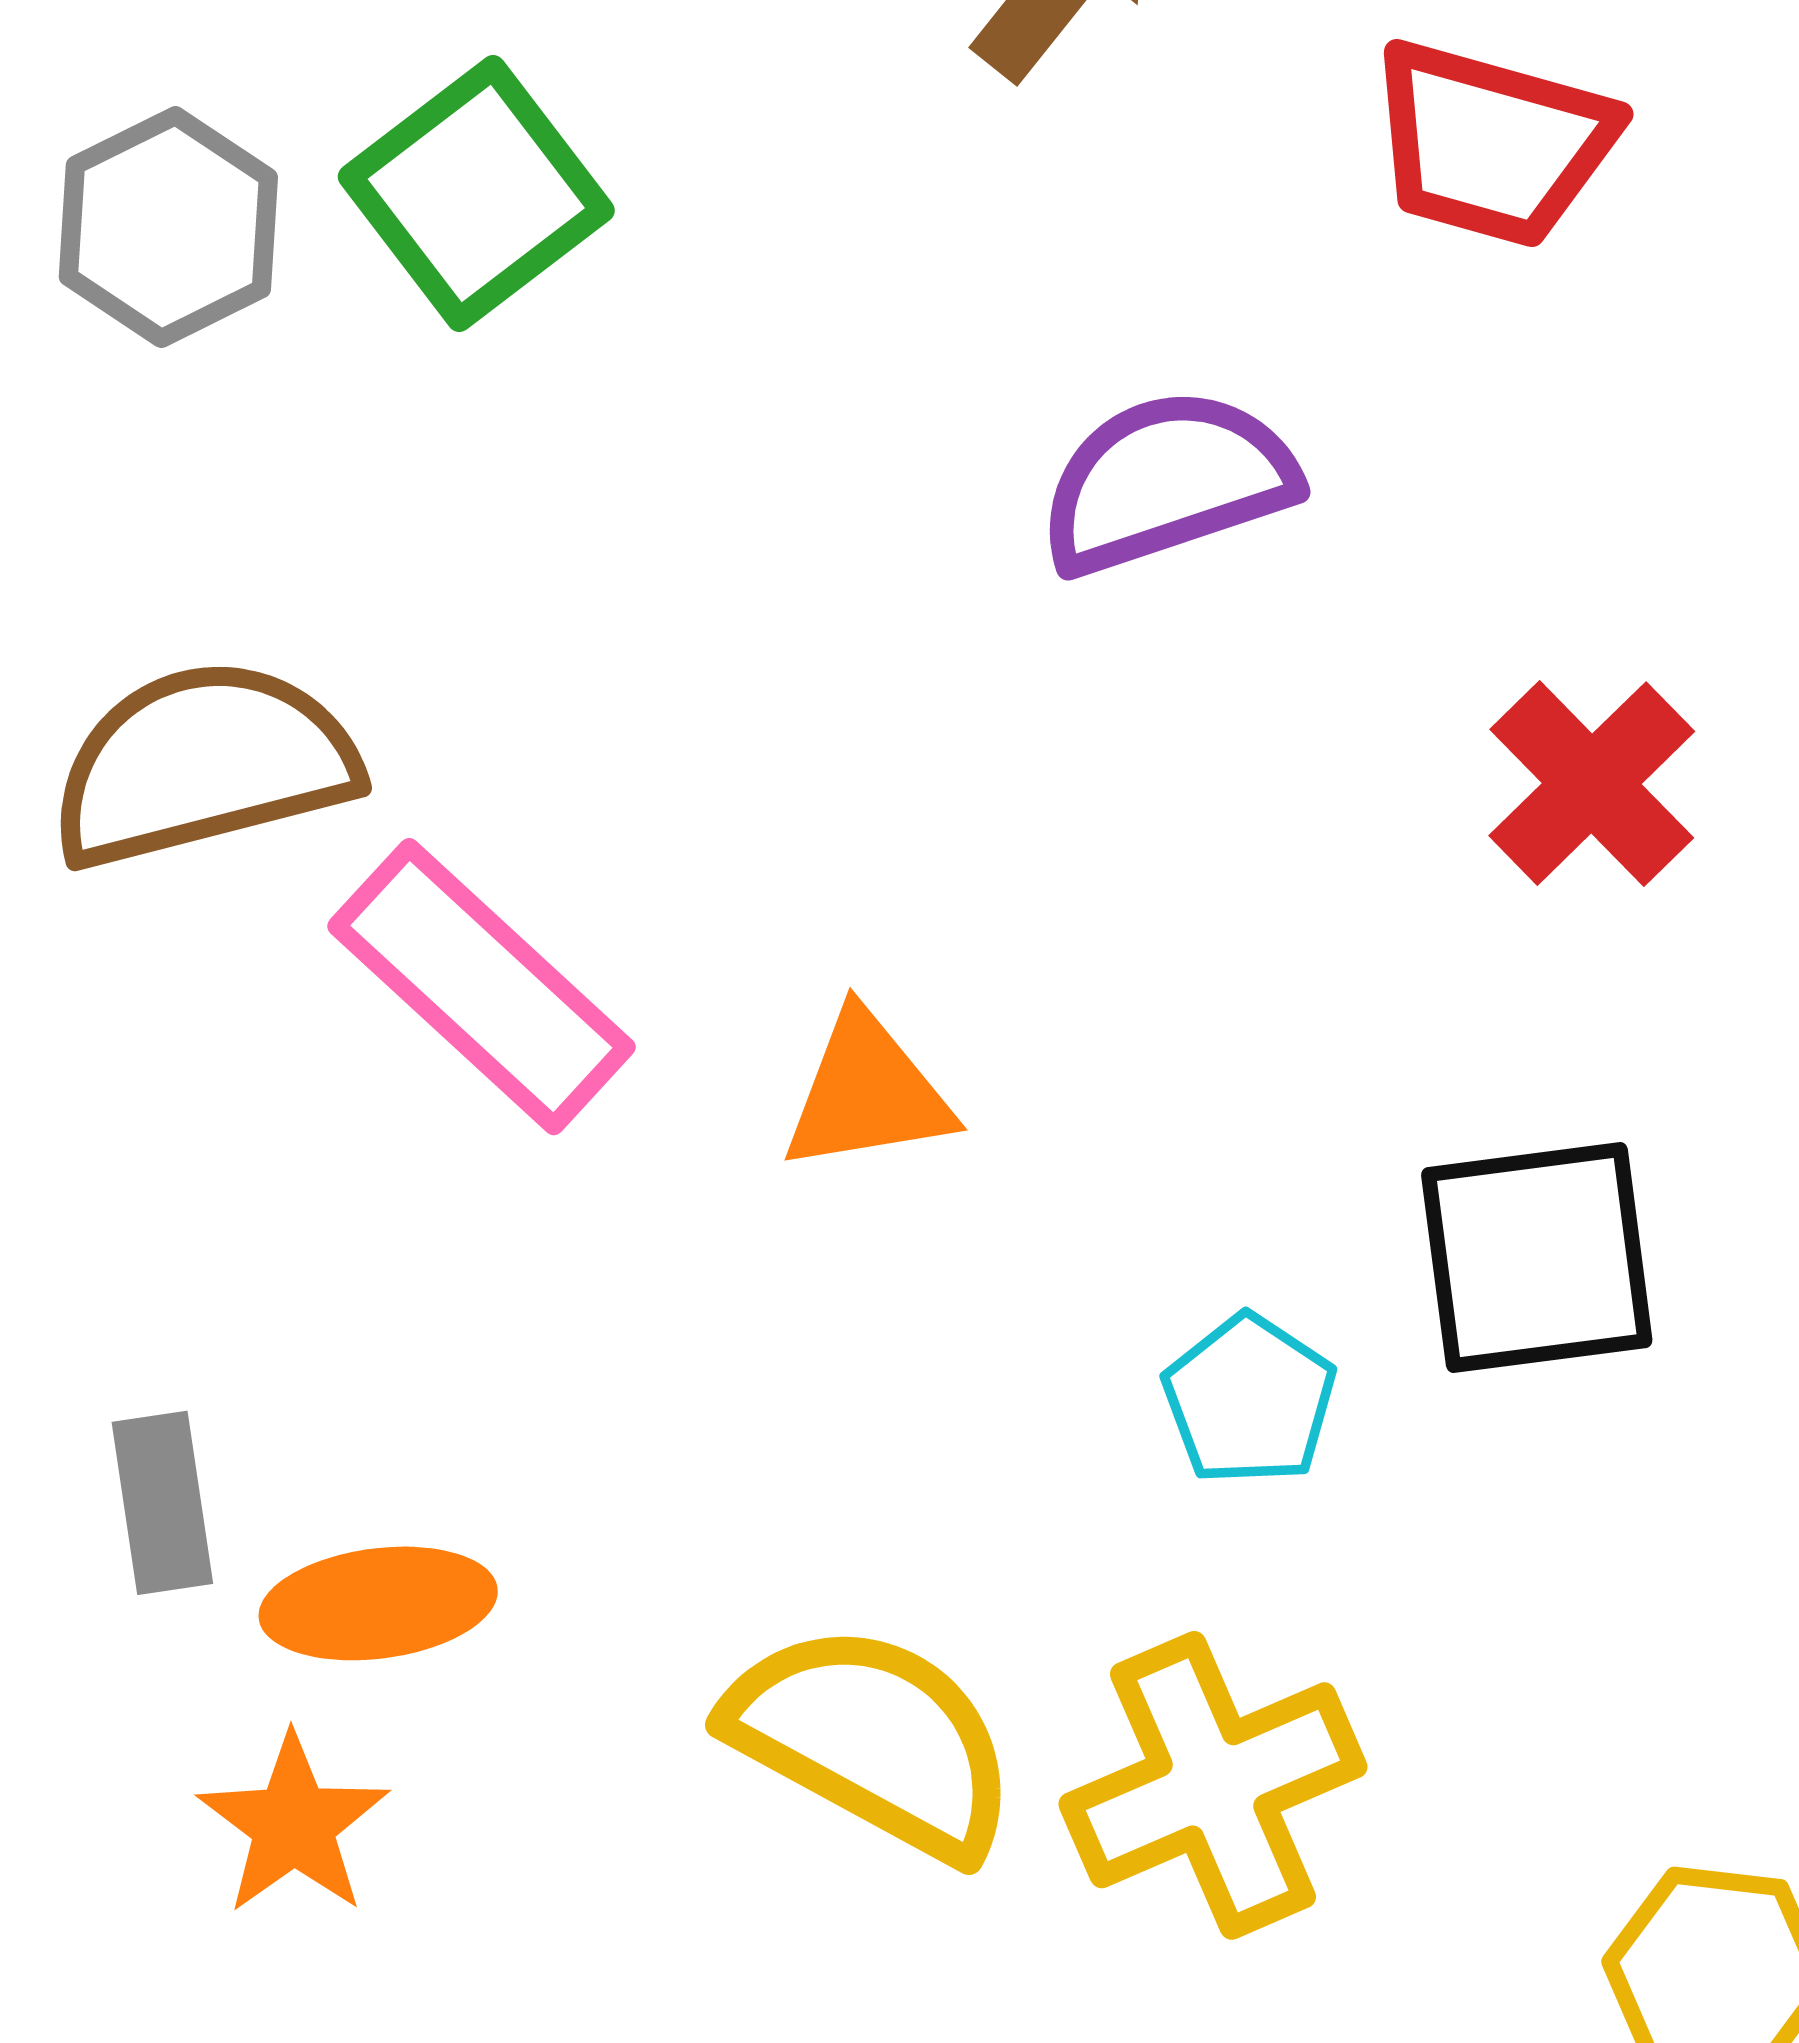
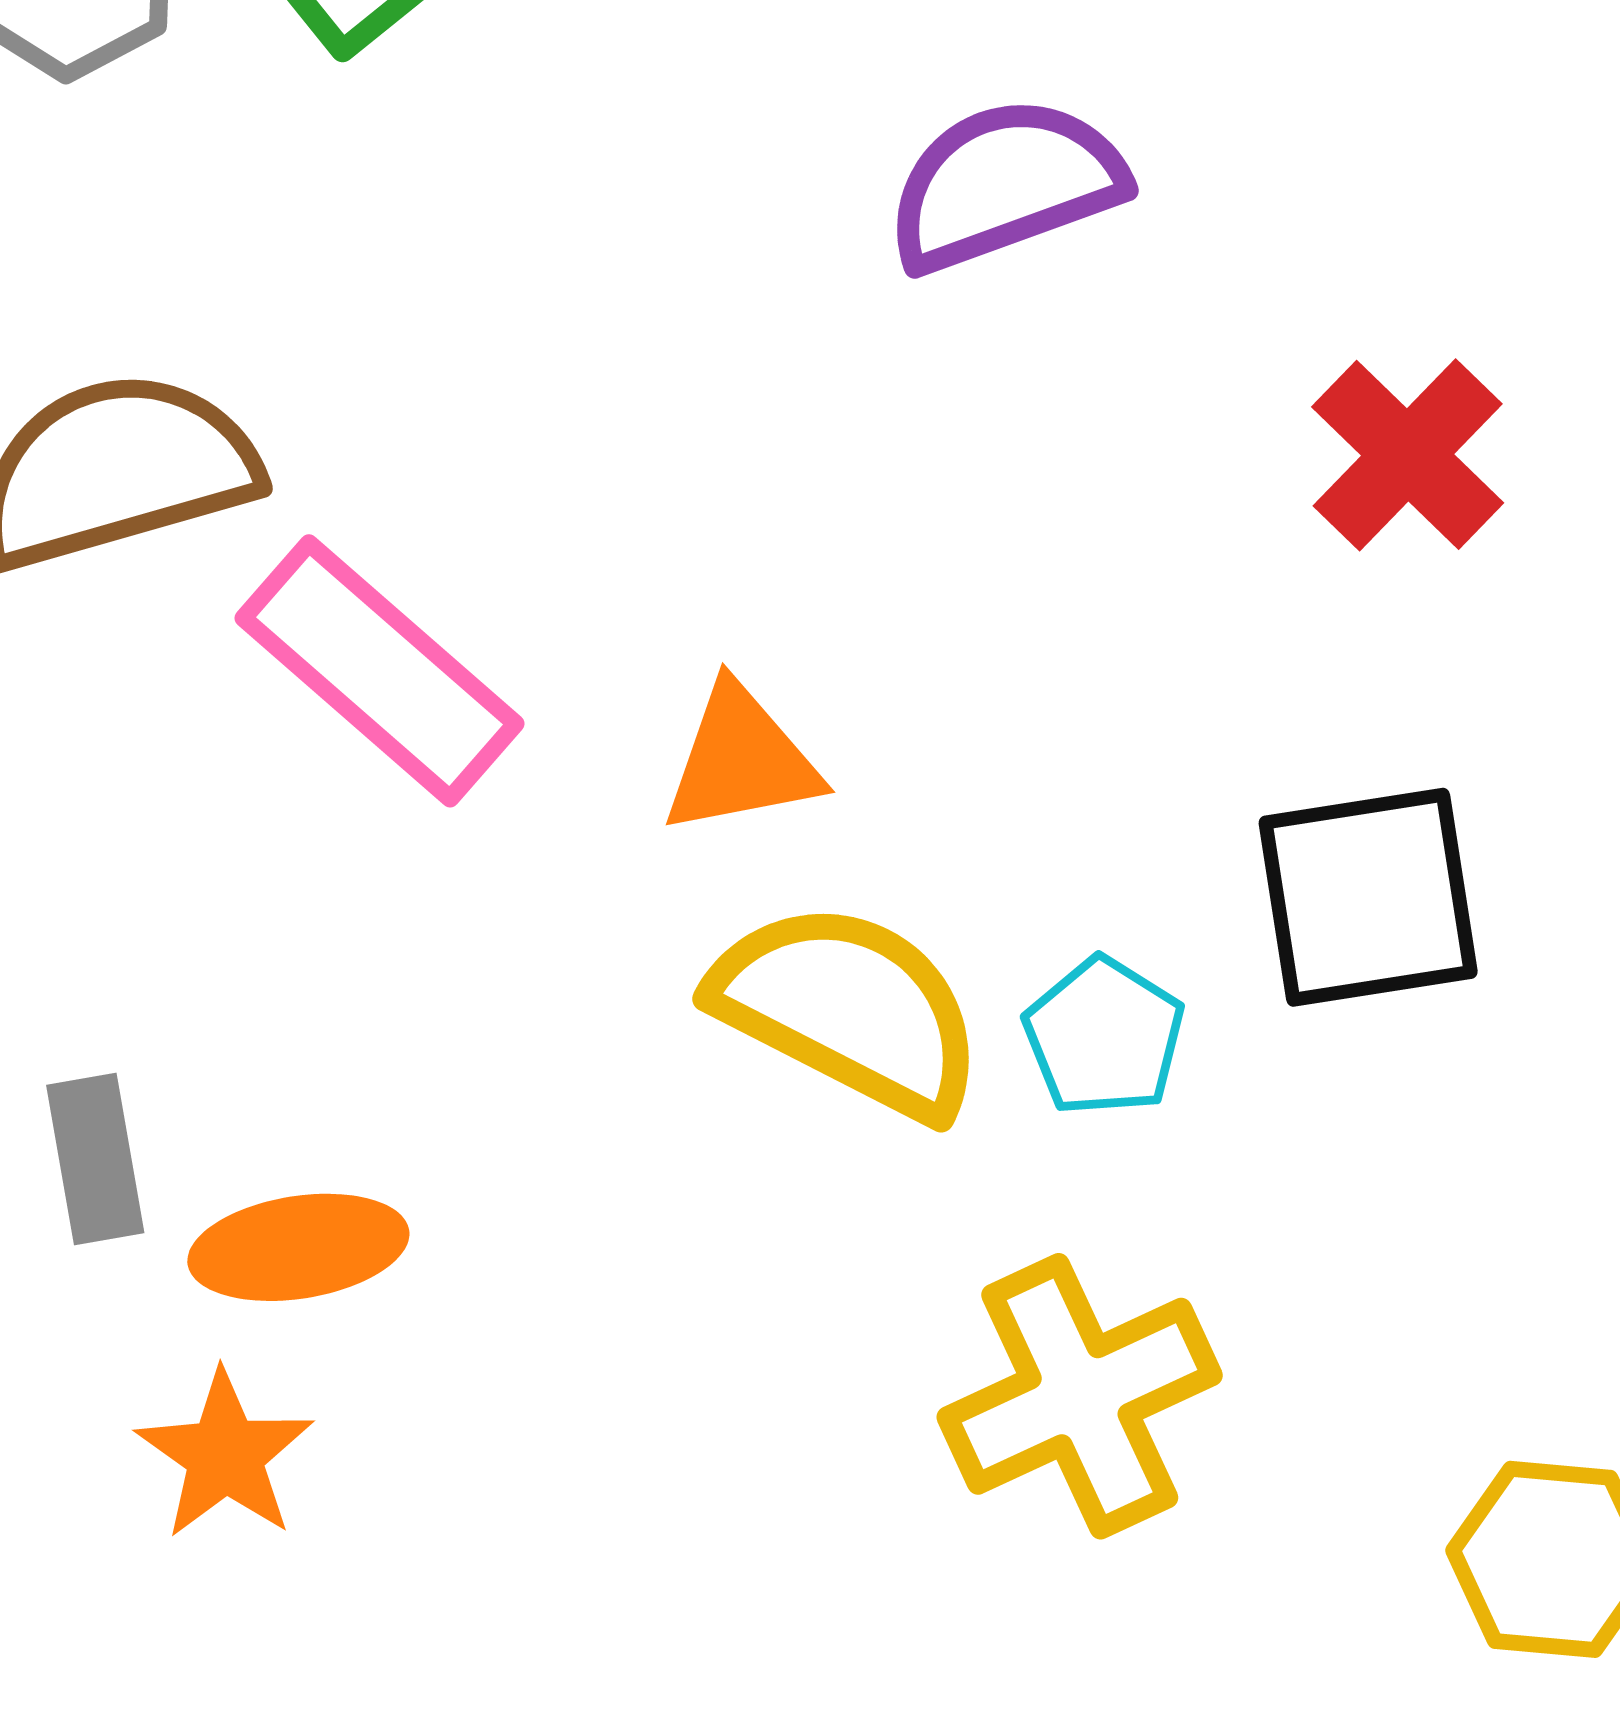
yellow semicircle: (873, 1740) -> (849, 1009), moved

